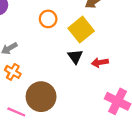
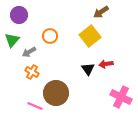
orange circle: (48, 19) -> (50, 36), moved
black triangle: (75, 57) -> (88, 69), moved

